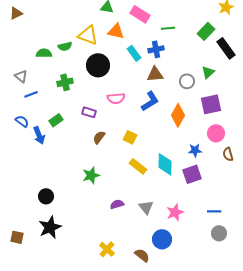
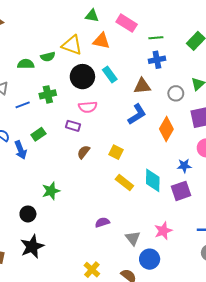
blue cross: (156, 49) -> (157, 60), moved
cyan rectangle: (134, 53) -> (110, 74), moved
blue line: (31, 94) -> (23, 105), moved
pink semicircle: (116, 98) -> (88, 107), moved
green star: (91, 175) -> (51, 191), moved
gray triangle: (146, 207) -> (133, 238), moved

